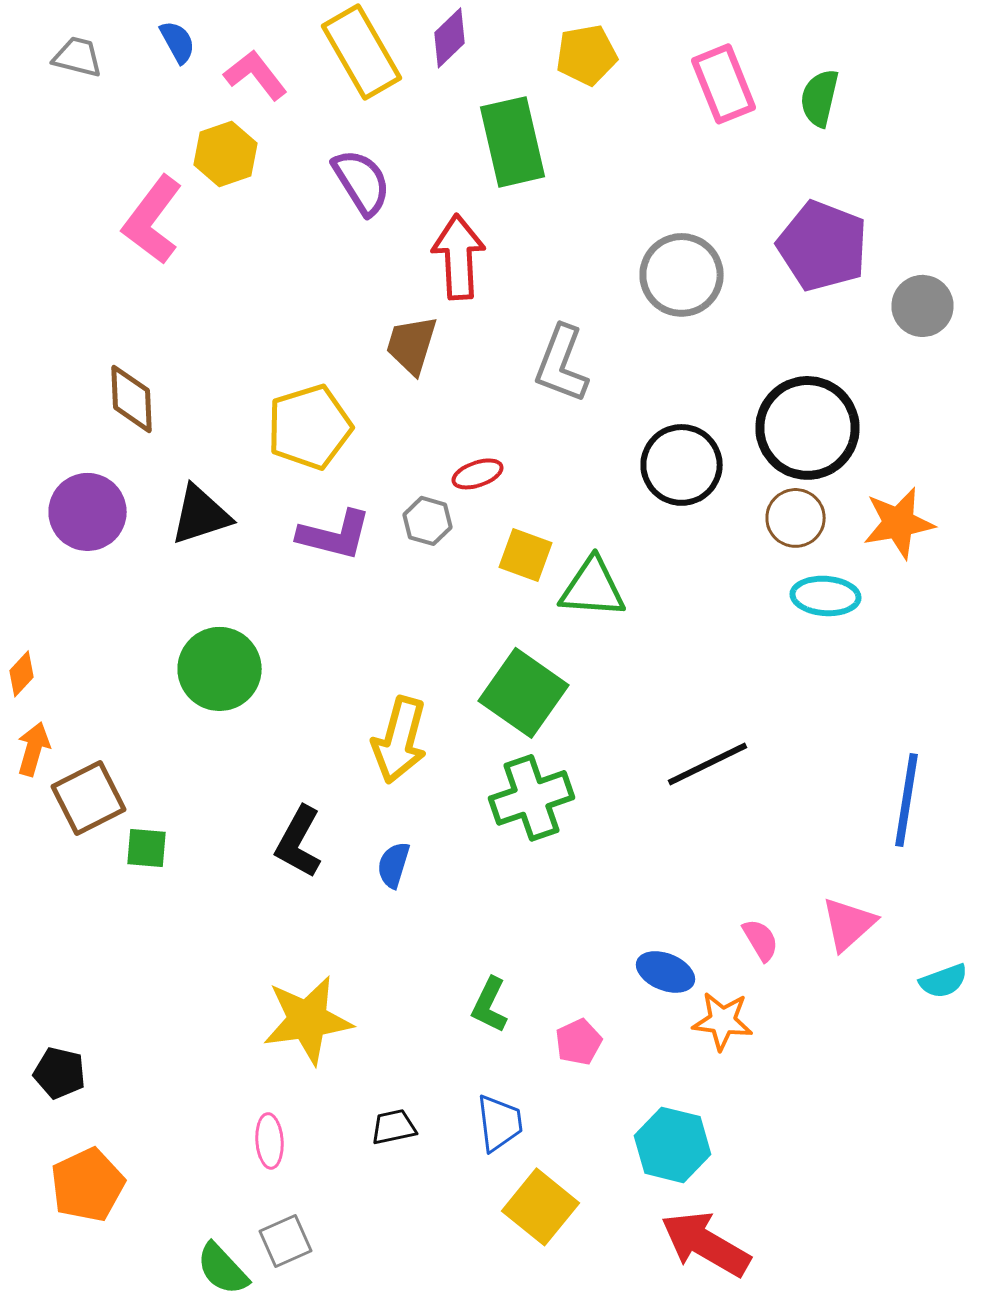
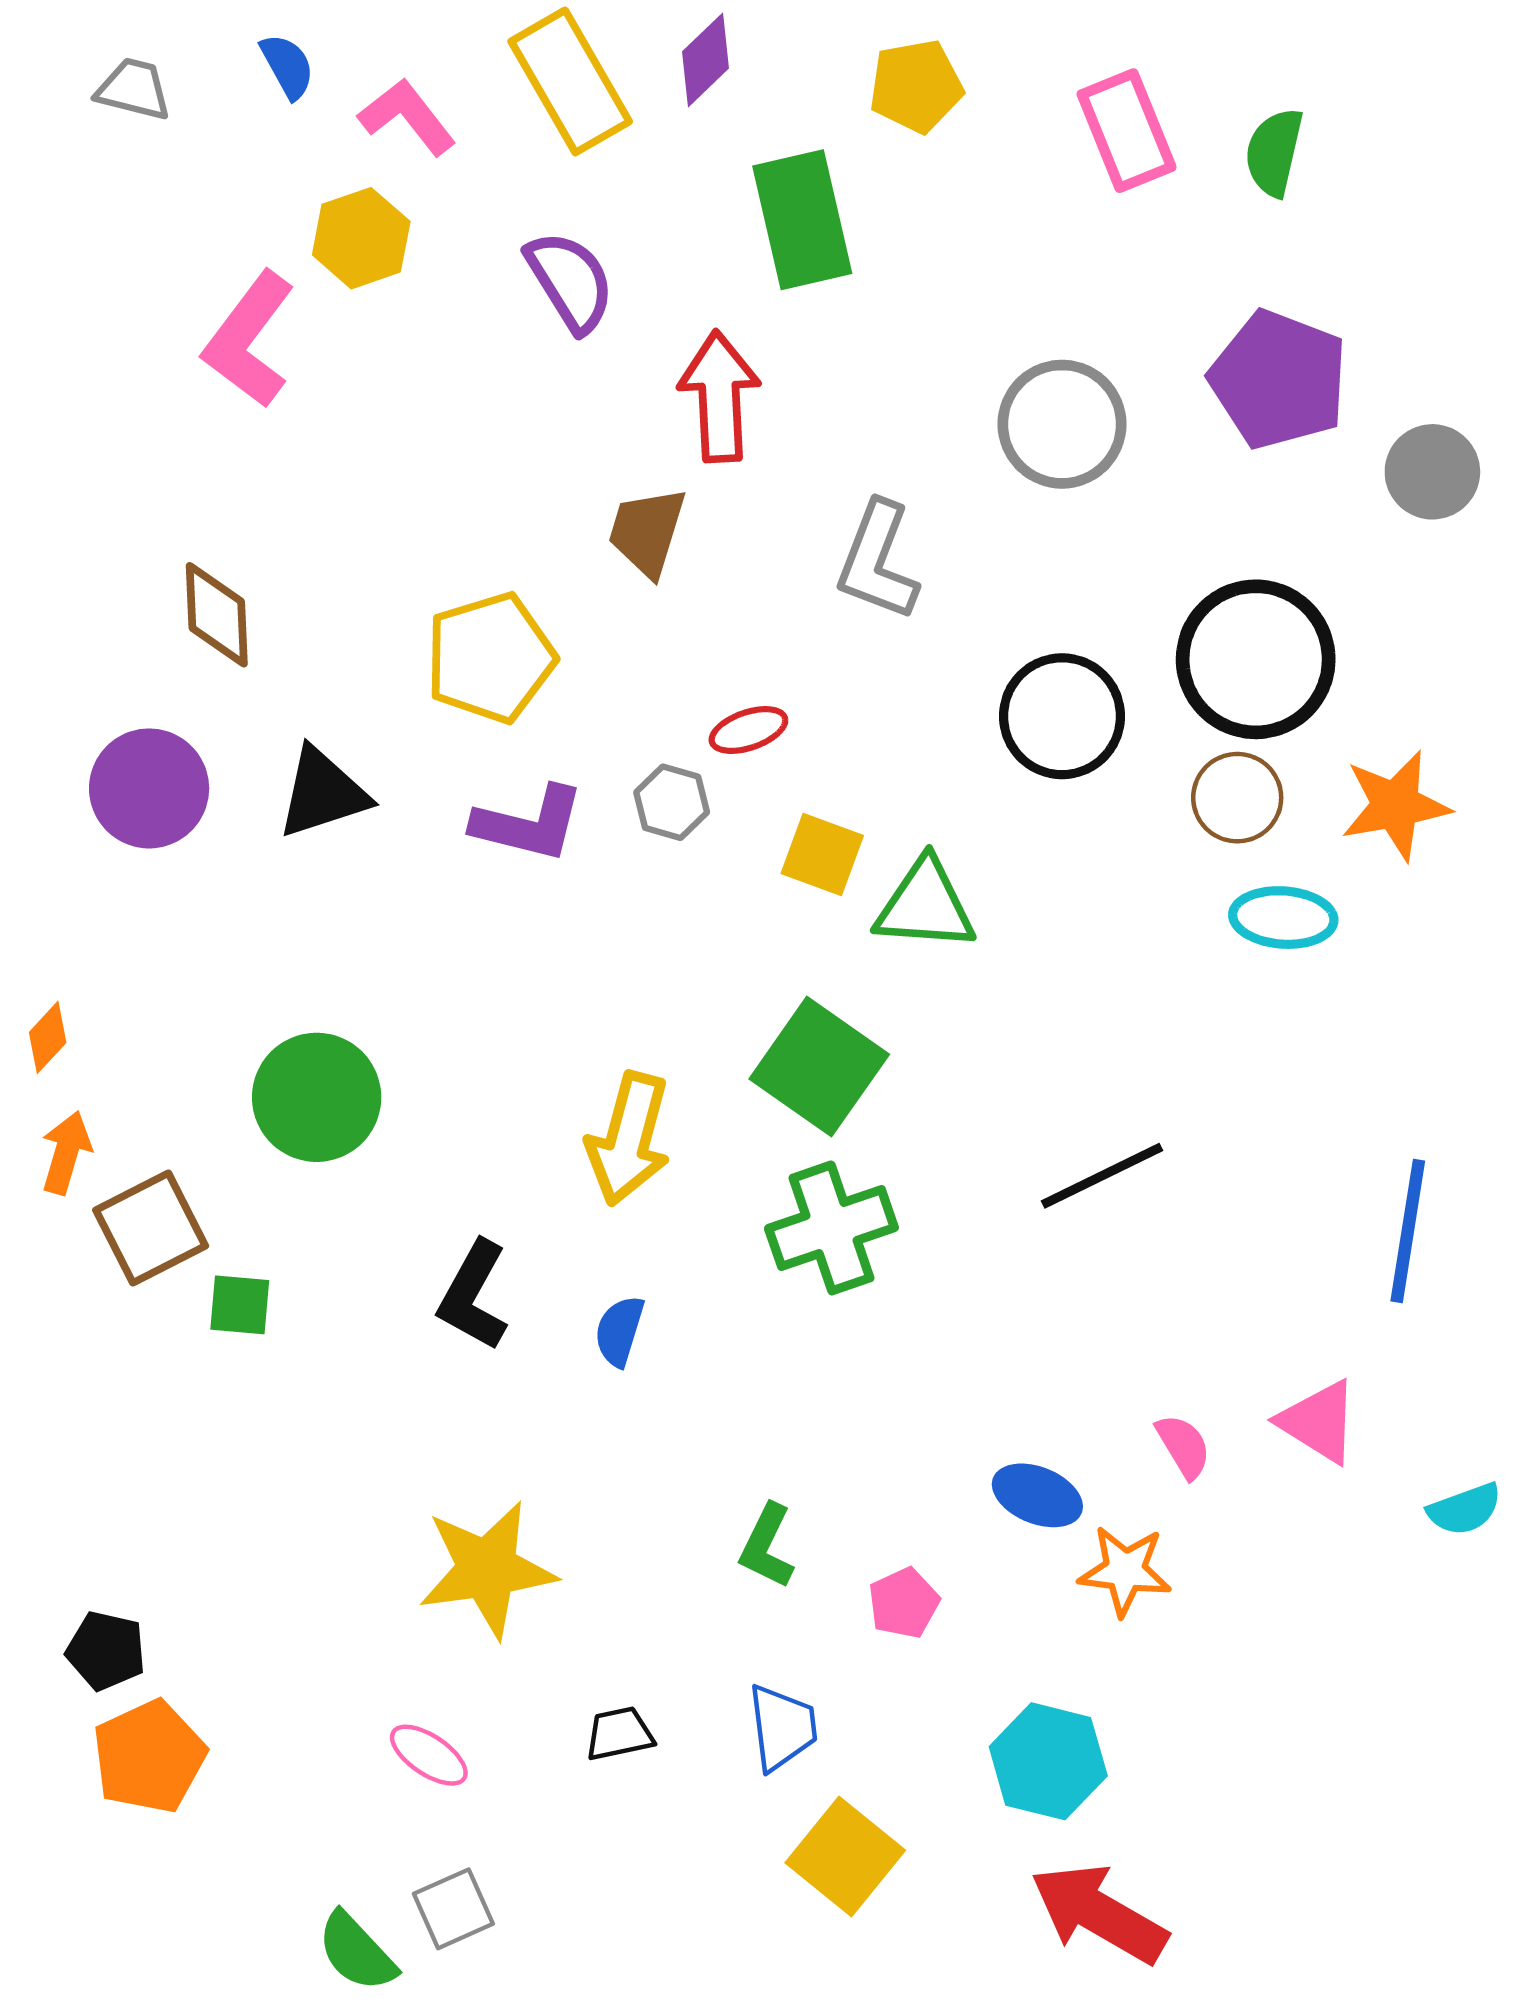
green circle: (220, 669) -> (317, 1097), moved
pink triangle: (848, 924) -> (1319, 1422), turned -46
pink ellipse: (270, 1141) -> (429, 1755), turned -52
orange pentagon: (88, 1185) -> (149, 1757), moved

